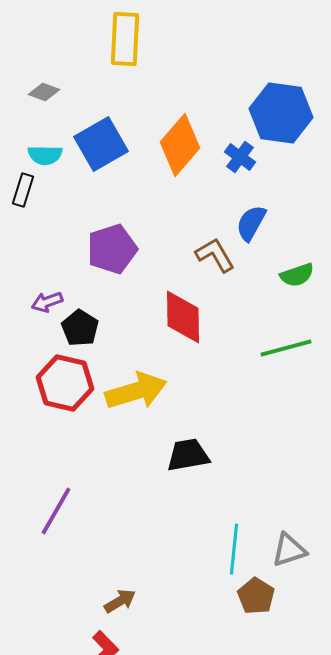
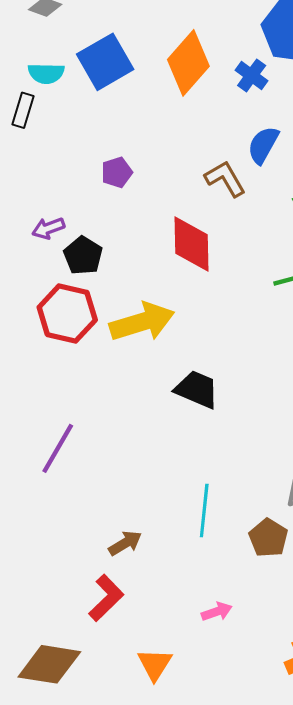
purple pentagon: (112, 249) -> (117, 172), size x0.6
black trapezoid: (188, 455) -> (197, 389), turned 33
cyan line: (234, 549) -> (204, 510), moved

